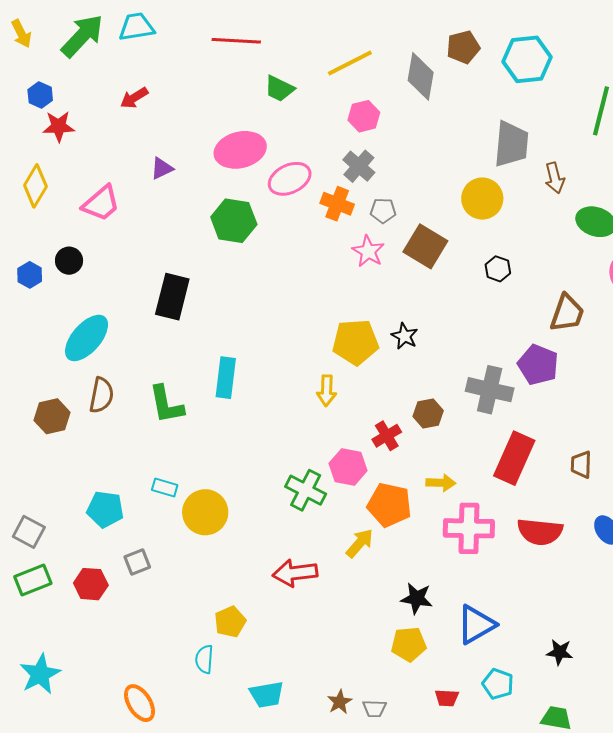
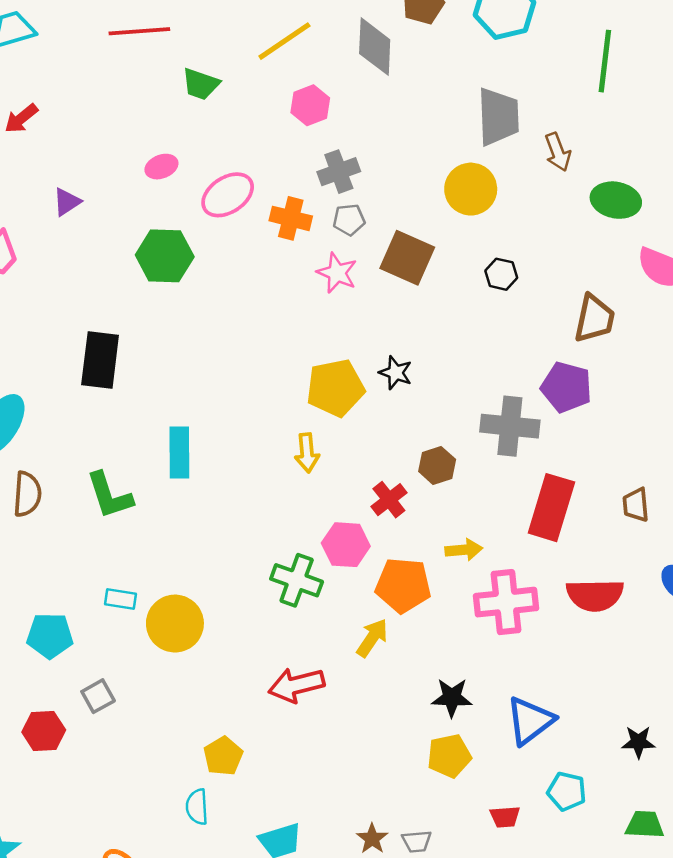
pink ellipse: (240, 150) -> (161, 167), size x0.5
gray cross: (359, 166) -> (339, 172), moved, turned 36

